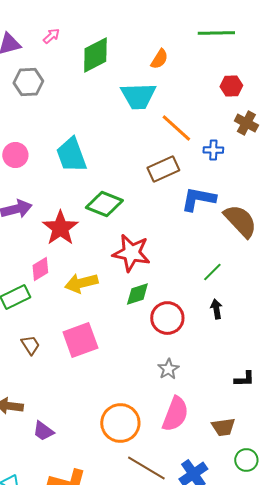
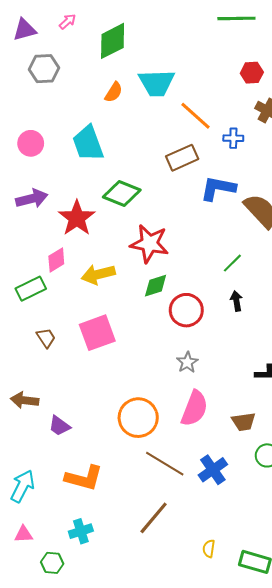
orange semicircle: (159, 59) -> (114, 92), moved

